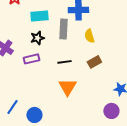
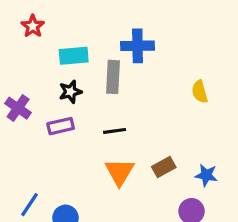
yellow semicircle: (89, 36) -> (200, 92), moved
brown rectangle: (94, 62) -> (164, 167), moved

